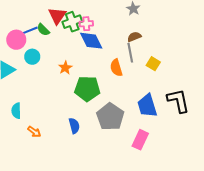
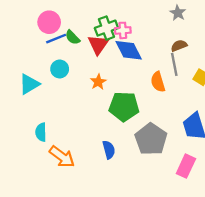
red triangle: (57, 16) -> (98, 44), moved
pink circle: (16, 40) -> (49, 22), moved
orange arrow: (34, 132) -> (62, 157), size x1.6

